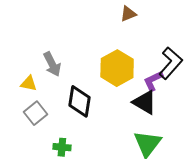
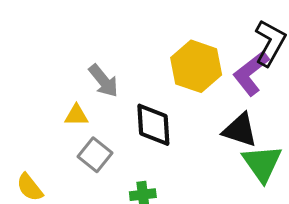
purple L-shape: (153, 81) -> (251, 73), size x1.4
black triangle: (145, 102) -> (240, 130), moved

